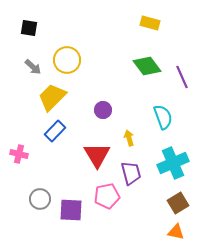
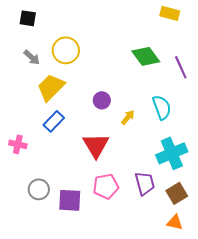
yellow rectangle: (150, 23) -> (170, 13), moved
yellow arrow: (129, 138) -> (128, 117), moved, turned 56
purple trapezoid: (131, 173) -> (145, 183), moved

